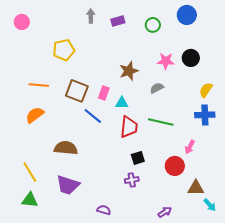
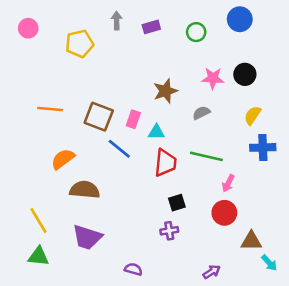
yellow pentagon: (64, 50) -> (79, 44), moved
yellow semicircle: (206, 90) -> (253, 115), moved
orange semicircle: (35, 115) -> (63, 159), moved
pink arrow: (190, 147) -> (228, 183), moved

